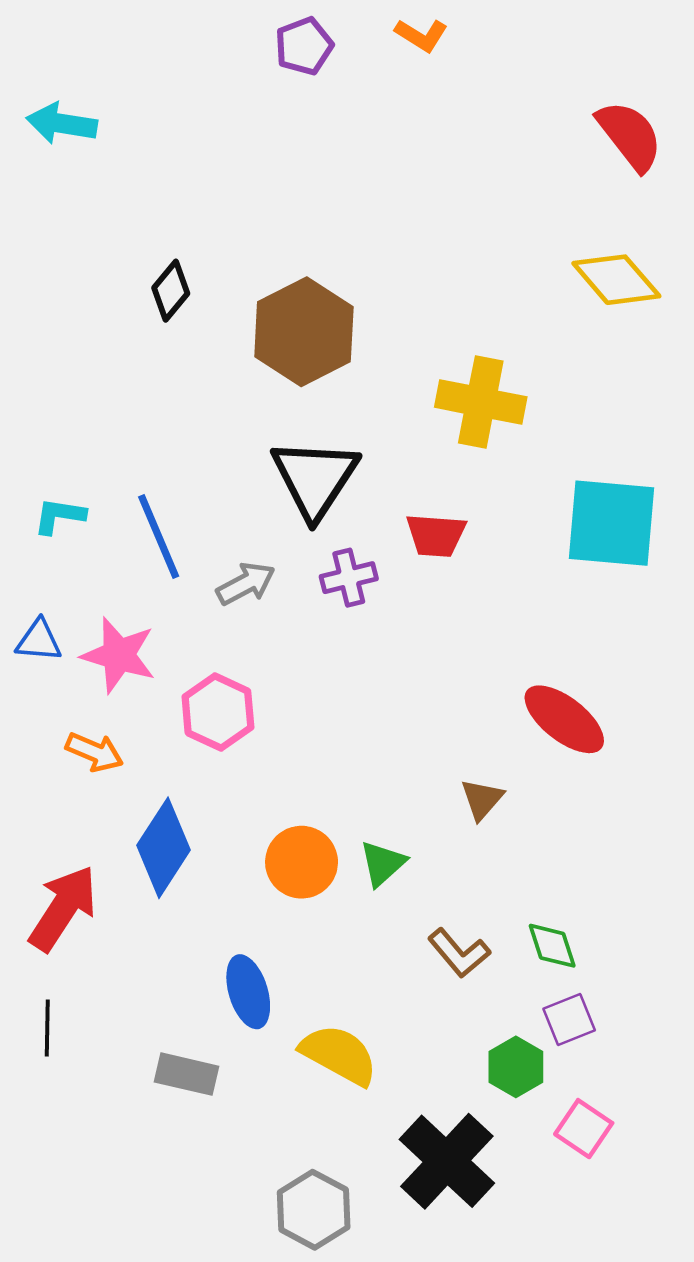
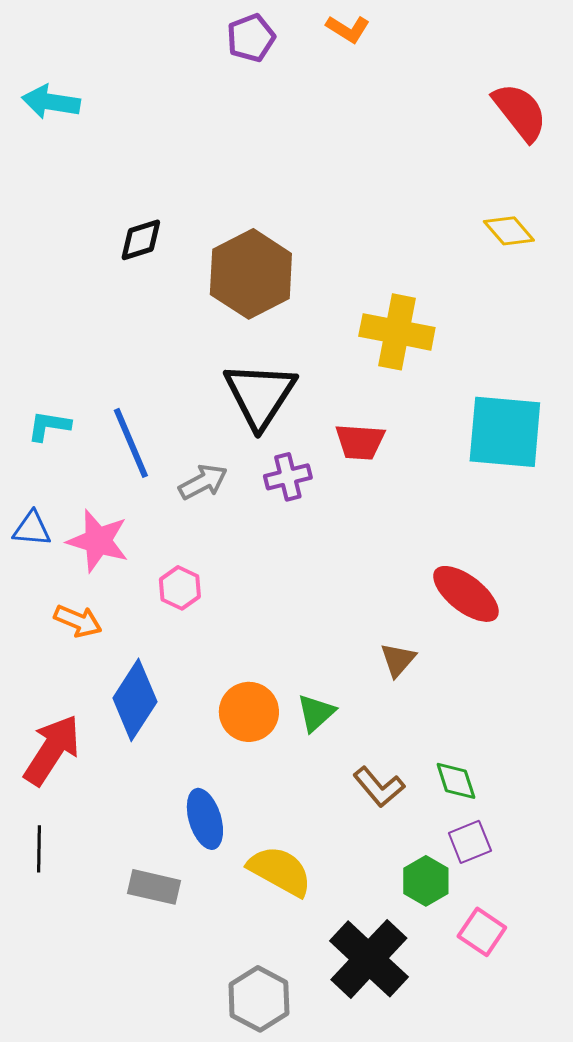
yellow diamond: (616, 280) -> (509, 231), size x0.7
black diamond: (171, 291) -> (141, 240), turned 33
pink hexagon: (218, 712) -> (180, 588), size x0.7

